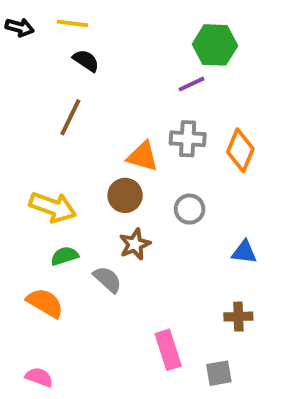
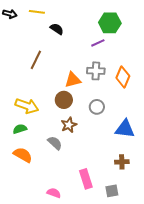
black semicircle: (86, 61) -> (57, 29), moved
orange triangle: (143, 156) -> (73, 80), turned -30
blue triangle: (244, 252) -> (125, 129), size x1.5
green semicircle: (64, 256) -> (20, 129), moved
pink semicircle: (39, 377) -> (54, 193), moved

